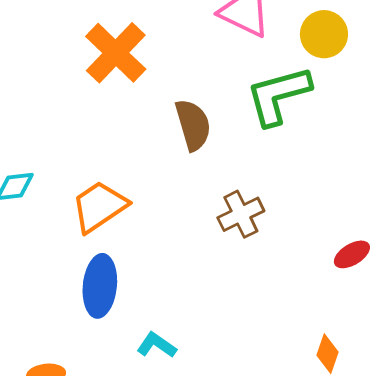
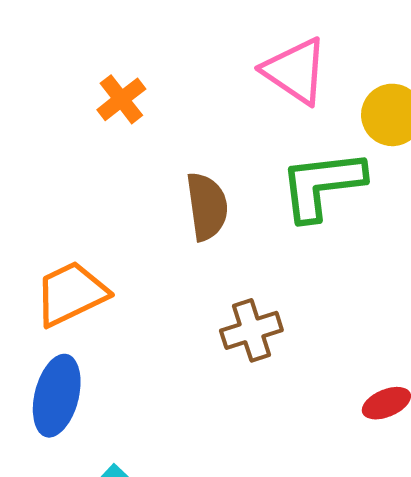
orange cross: (116, 53) -> (121, 99), size x0.6

